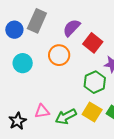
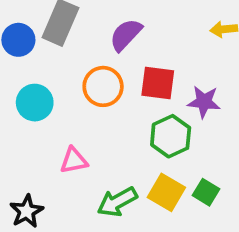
red square: (93, 43) -> (158, 83), moved, turned -30
pink triangle: (42, 111) -> (74, 161), moved

